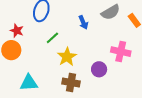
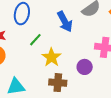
blue arrow: (83, 22) -> (65, 22), size x1.5

